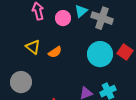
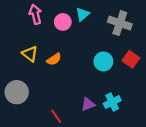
gray cross: (102, 18) -> (120, 23), moved
cyan circle: (100, 54) -> (103, 61), size x0.7

